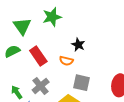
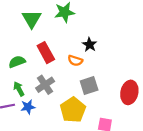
green semicircle: (12, 51) -> (17, 62), moved
gray square: (82, 83) -> (89, 86), turned -36

